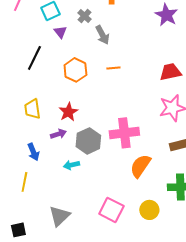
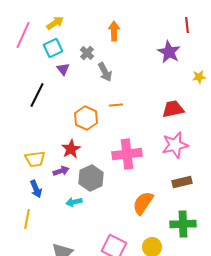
orange hexagon: (75, 70) -> (86, 118), moved
yellow trapezoid: (32, 109) -> (35, 159), moved, turned -90
pink cross: (124, 133) -> (127, 154), moved

